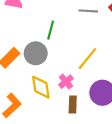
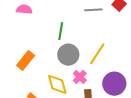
gray circle: (36, 53) -> (68, 55), moved

